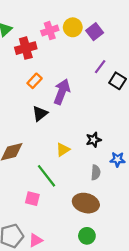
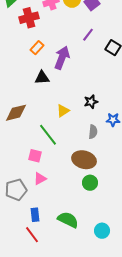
purple line: (100, 67) -> (88, 35), moved
black triangle: (40, 114) -> (42, 78), turned 35
green circle: (87, 236) -> (90, 183), moved
pink triangle: (36, 240) -> (40, 179), moved

